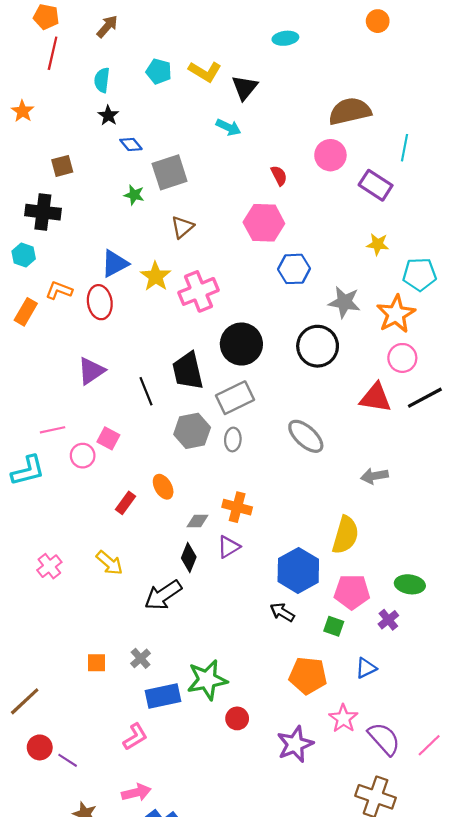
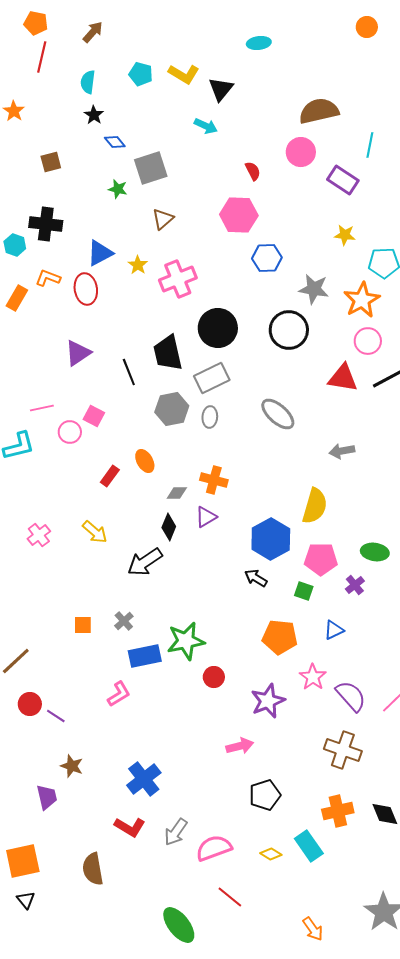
orange circle: (378, 21) -> (367, 27), moved
black cross: (43, 212) -> (46, 224), moved
yellow star: (156, 276) -> (138, 265), size x0.7
pink arrow: (136, 792) -> (240, 746), moved

